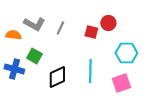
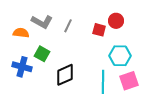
cyan hexagon: (126, 53) -> (120, 56), moved
cyan line: (90, 71) -> (103, 82), moved

